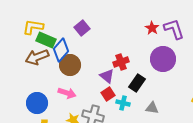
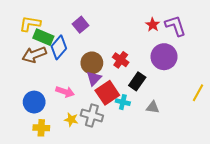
red cross: (121, 62) -> (121, 60), turned -35
brown circle: (70, 65) -> (92, 63), moved
purple triangle: (107, 76) -> (94, 78), moved, turned 35
red square: (108, 94) -> (107, 93), size x1.6

